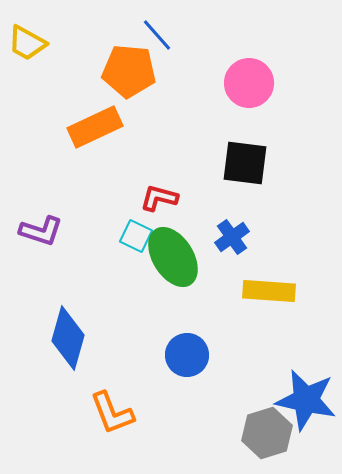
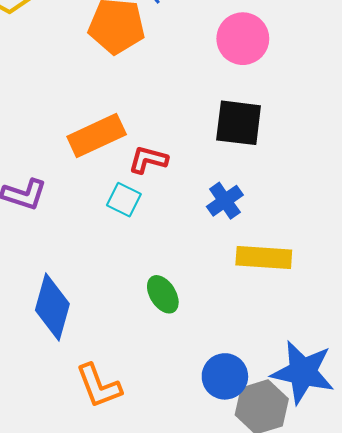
orange rectangle: (95, 127) -> (97, 135), moved
green ellipse: (173, 257) -> (163, 294), moved, size x0.6
blue circle: (187, 355) -> (225, 376), moved

